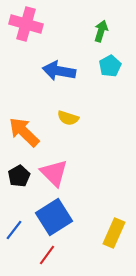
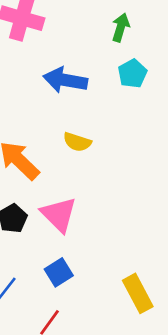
blue square: (54, 217) -> (59, 272), size x0.6
yellow rectangle: (114, 233) -> (138, 293), turned -52

